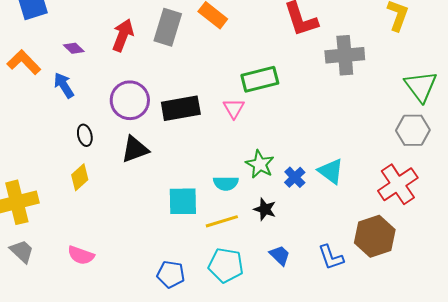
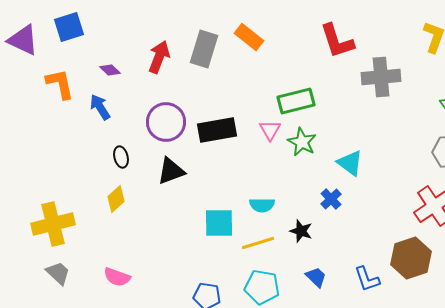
orange L-shape: (24, 62) -> (60, 84), turned 32
green star: (260, 164) -> (302, 142), moved
cyan triangle: (331, 171) -> (350, 163), moved

